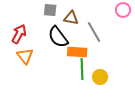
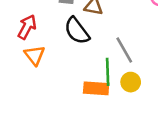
gray line: (94, 32) -> (124, 50), moved
orange rectangle: (77, 52) -> (96, 88), moved

